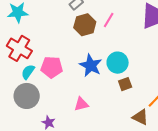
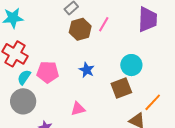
cyan circle: (118, 63) -> (131, 65), moved
blue star: (91, 65) -> (87, 70), size x0.7
brown square: (125, 84) -> (121, 88), size x1.5

